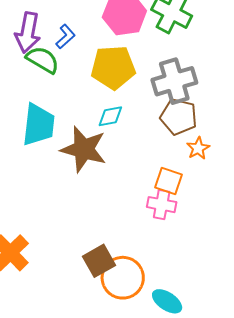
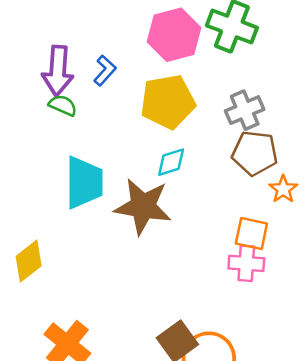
green semicircle: (43, 60) -> (63, 105), moved, size x0.7
gray cross: (174, 81) -> (245, 110), size x0.7

